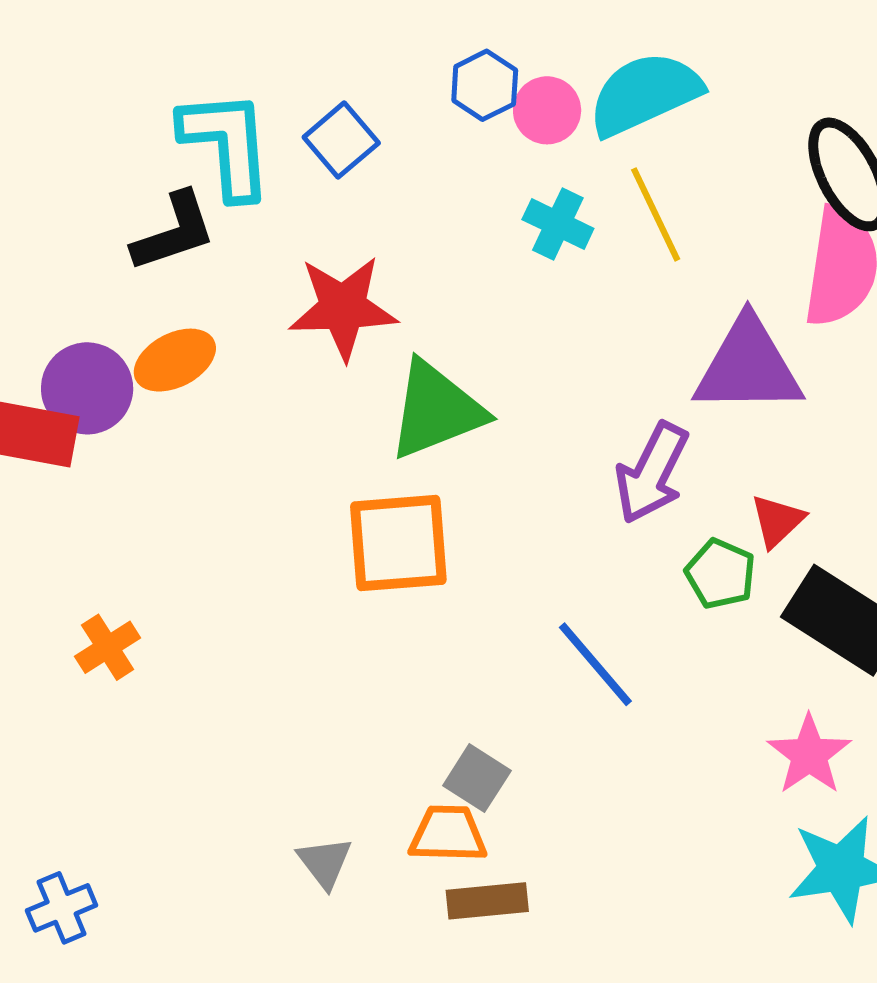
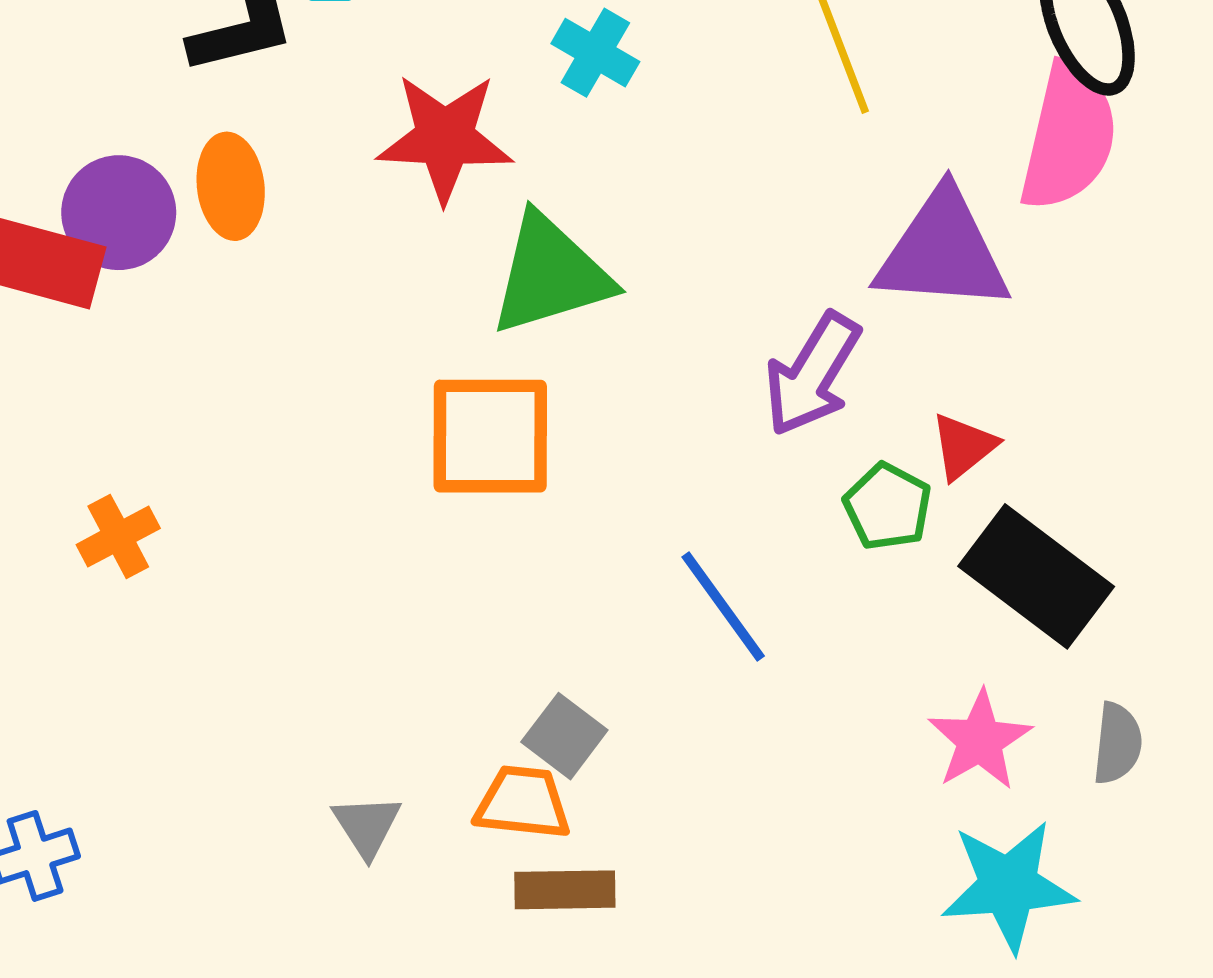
cyan cross: (558, 224) -> (595, 53), moved
orange ellipse: (175, 360) -> (231, 186), turned -74

